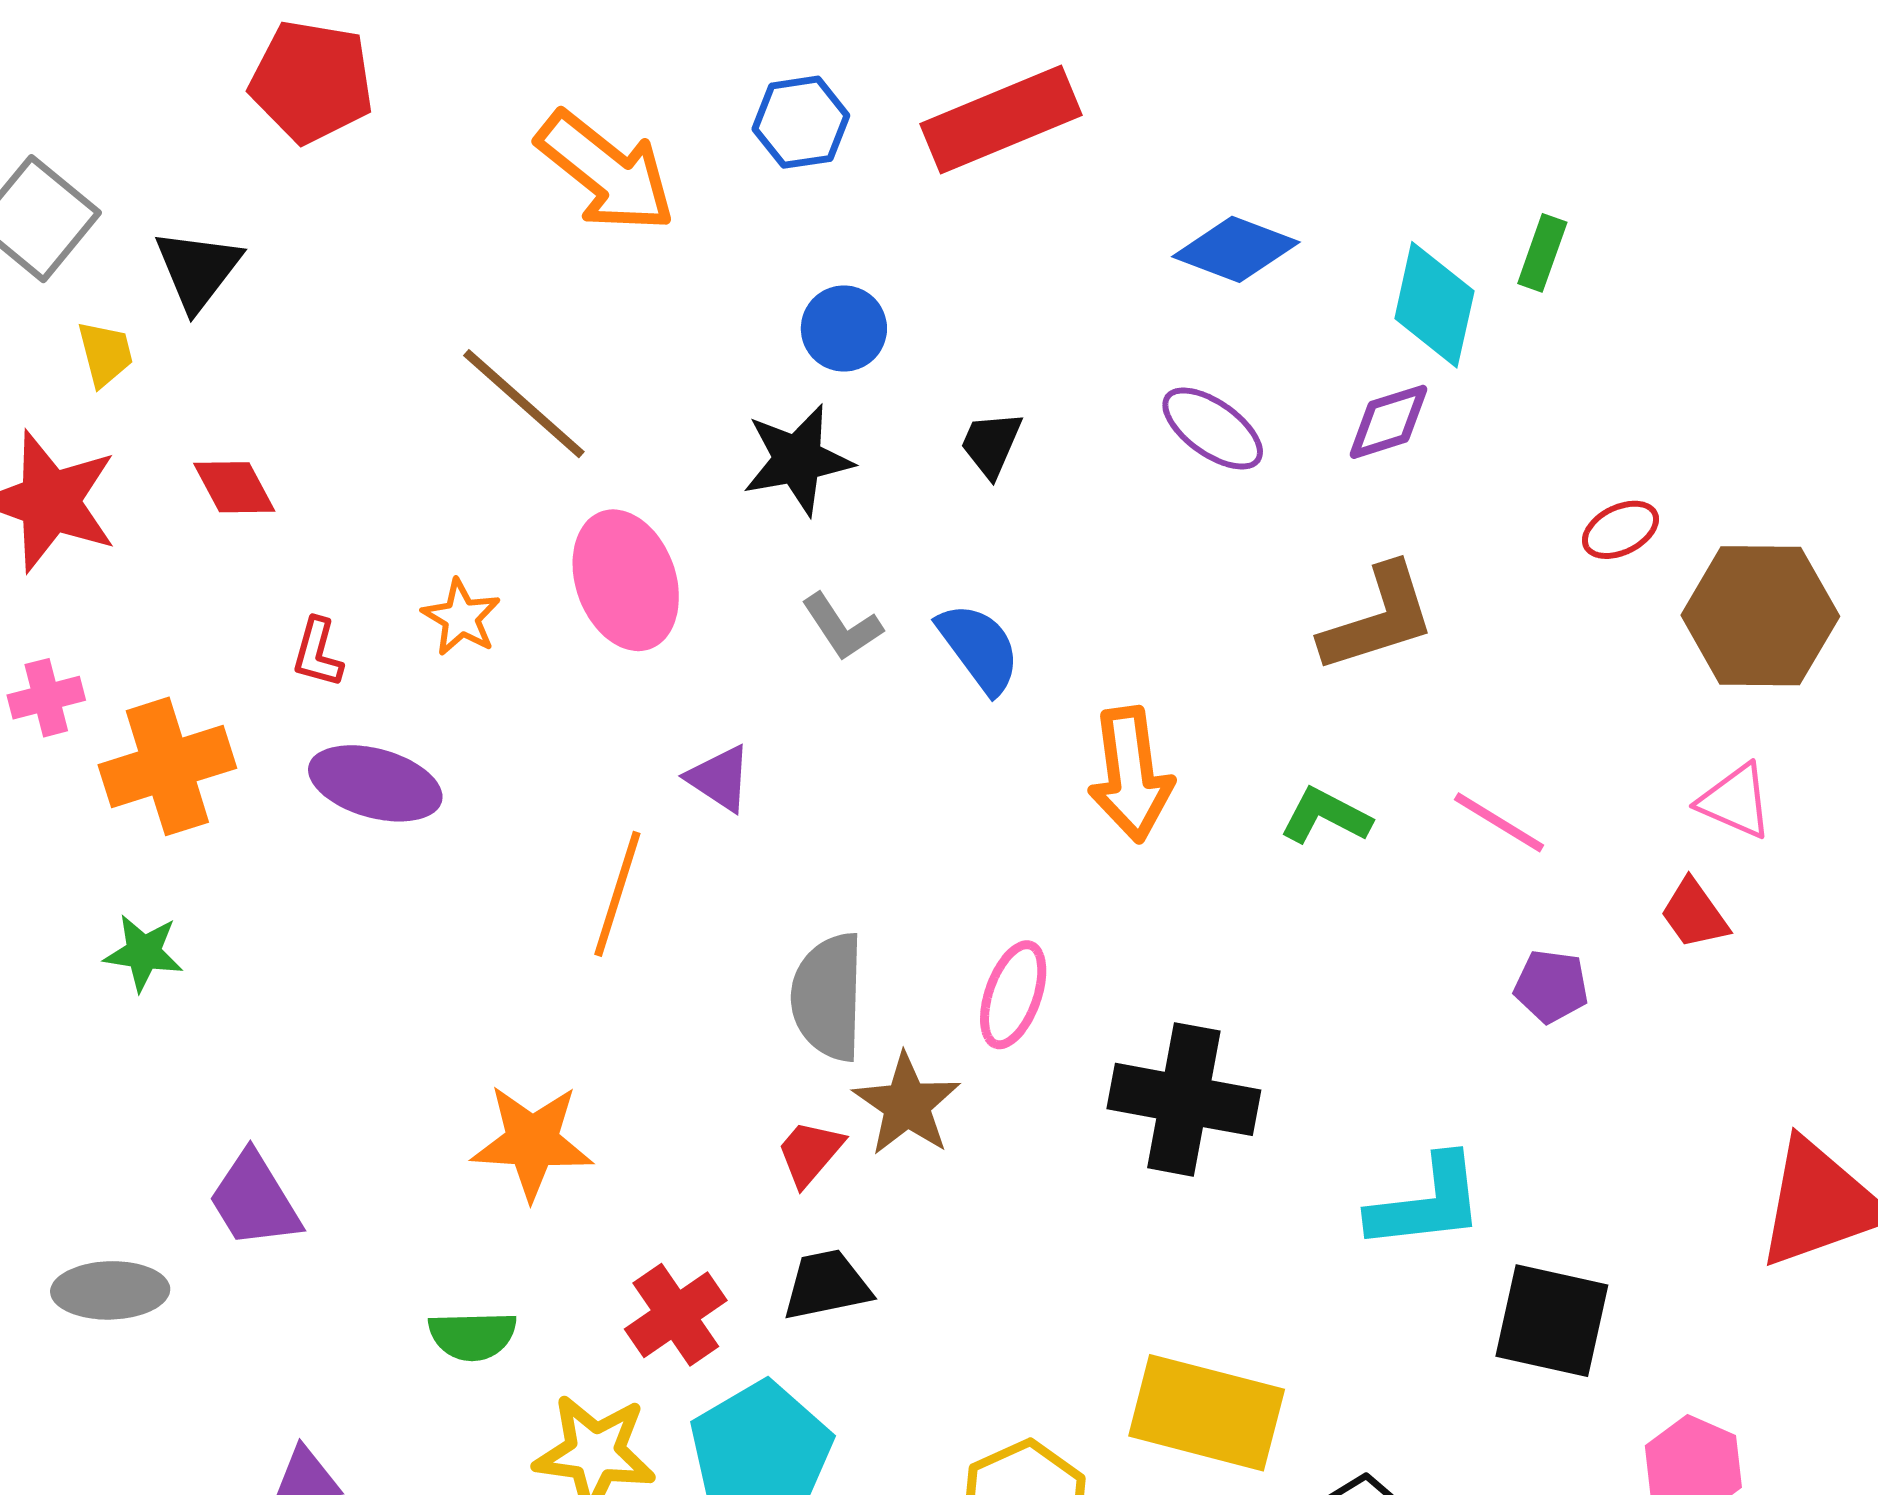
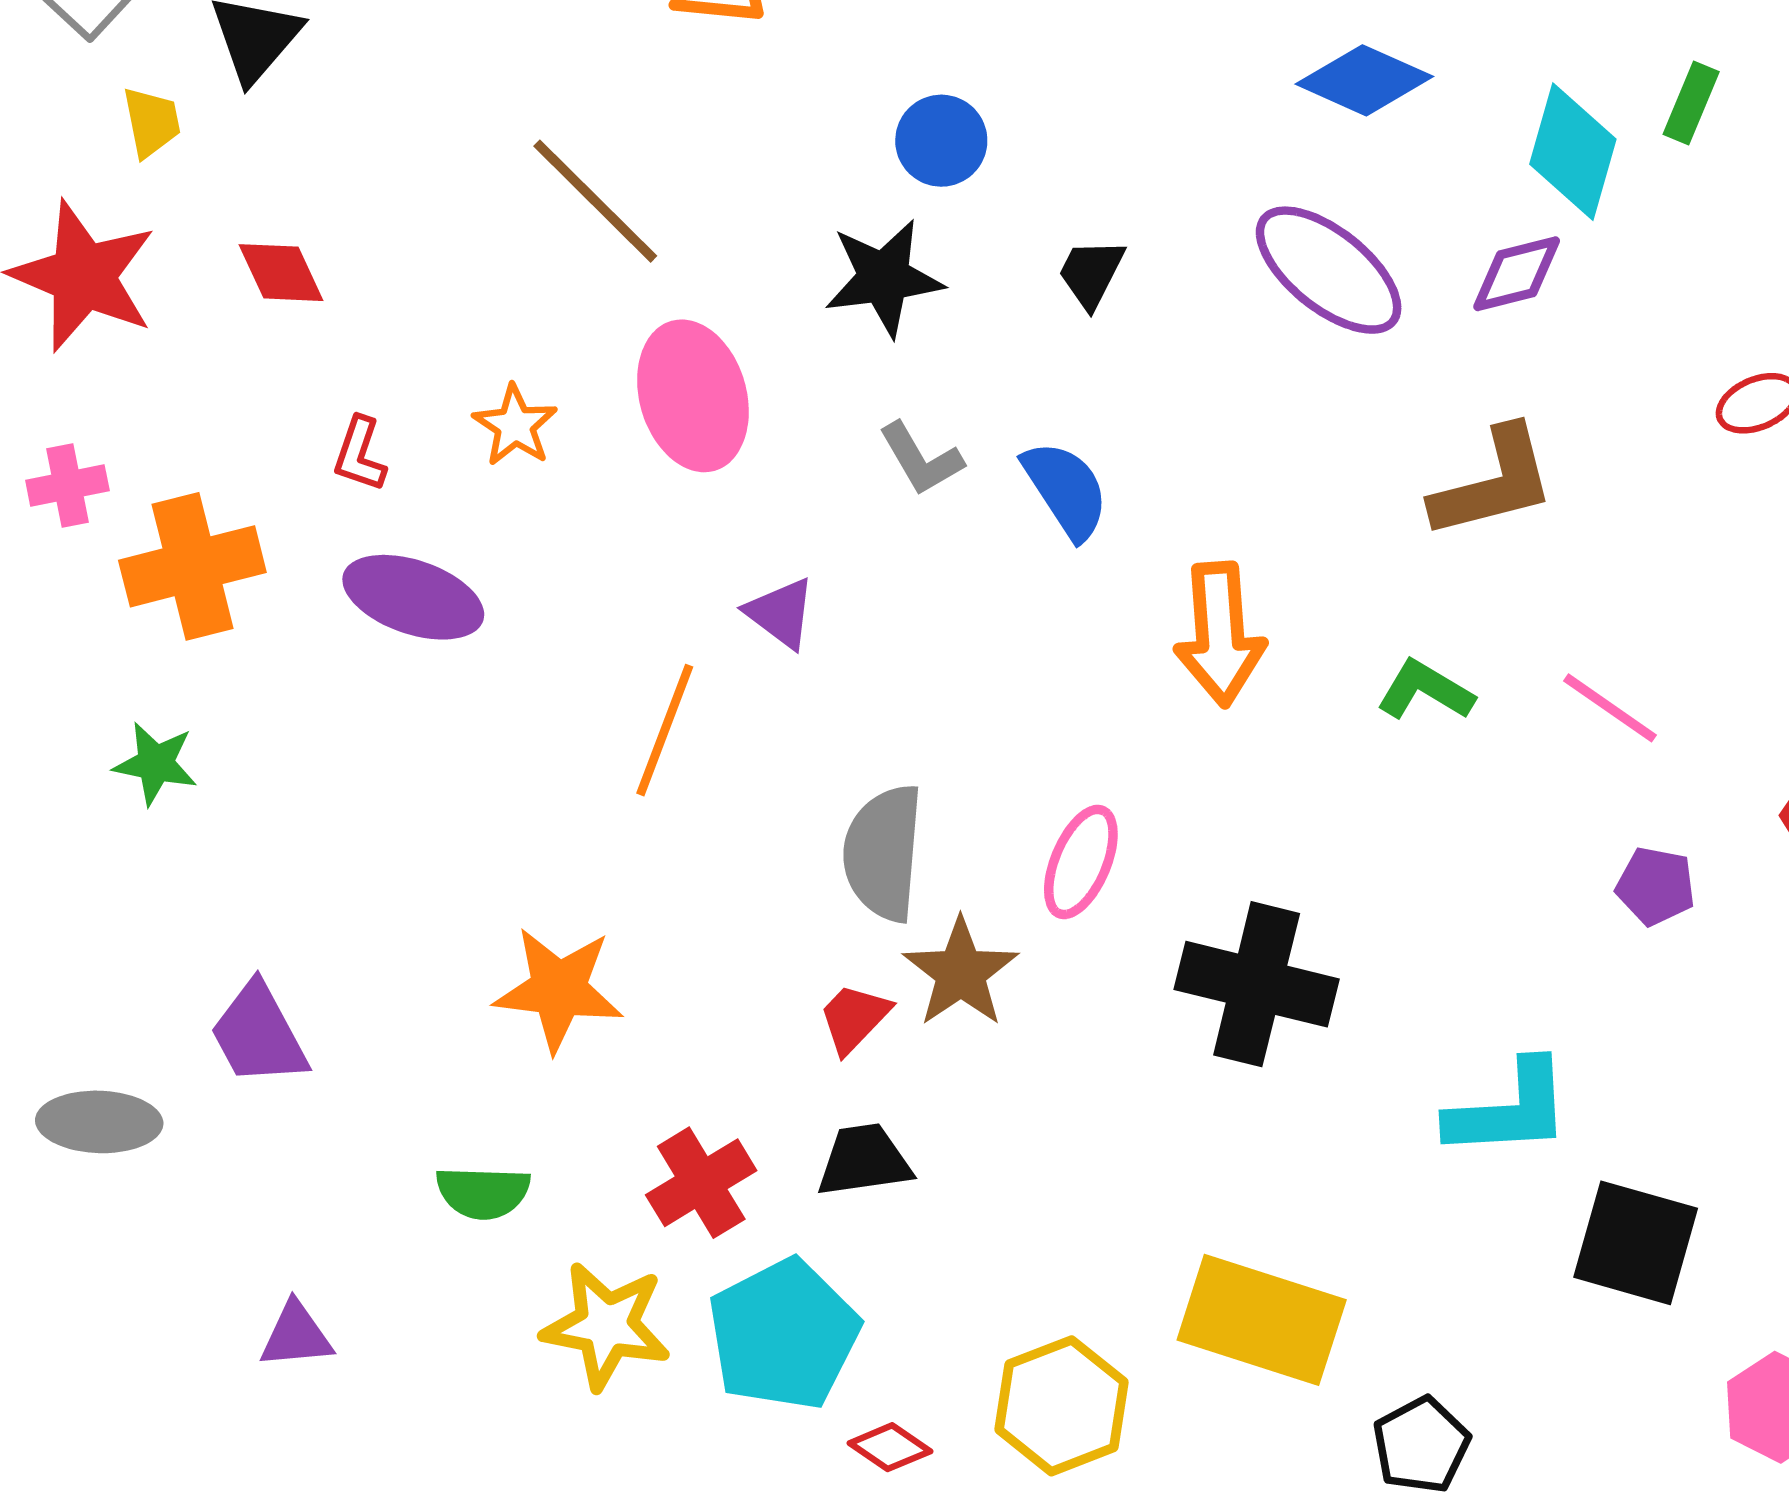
purple ellipse: (1213, 429) -> (1329, 270), size x1.4

